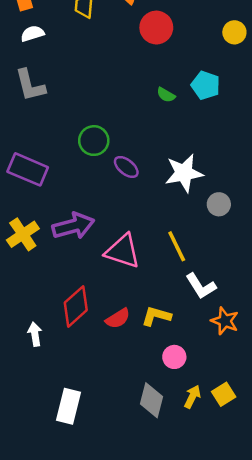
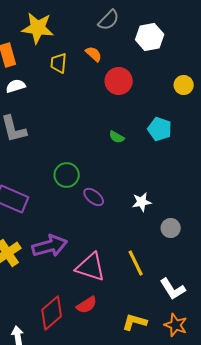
green semicircle: (166, 95) -> (117, 137), moved
white star: (184, 173) -> (142, 202), size x0.6
white L-shape: (201, 286) -> (173, 289), moved
yellow L-shape: (156, 316) -> (135, 322), moved
red semicircle: (118, 318) -> (87, 305), moved

